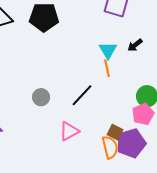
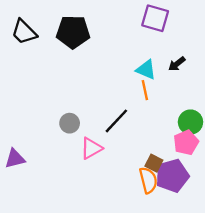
cyan triangle: (108, 50) -> (146, 70), turned -36
pink triangle: (69, 131) -> (91, 148), moved

